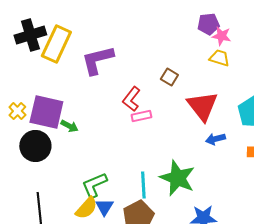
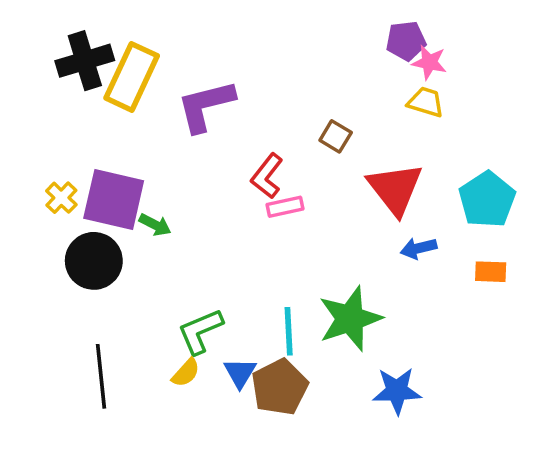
green star: (177, 178) -> (350, 319), turned 30
blue triangle: (104, 207) -> (240, 373), moved
yellow semicircle: (86, 208) -> (186, 373), size x0.7

